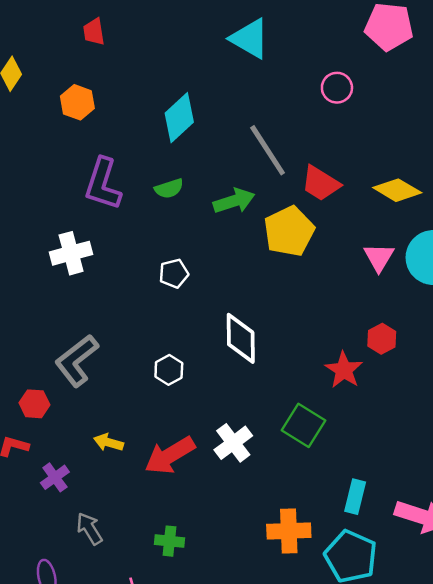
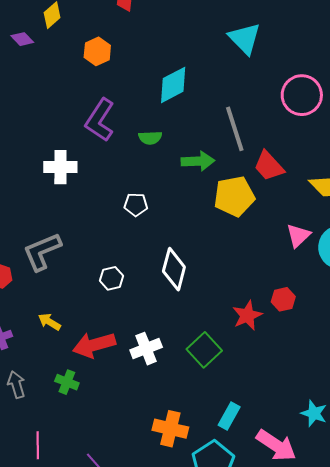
pink circle: (337, 88) -> (302, 95), size x1.6
green cross: (169, 541) -> (67, 382), moved

